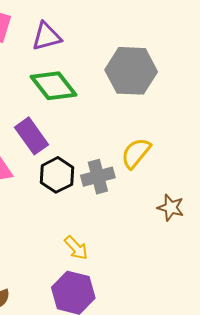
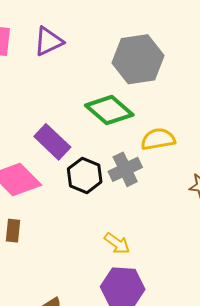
green diamond: (54, 86) -> (109, 110), moved
yellow semicircle: (136, 153) -> (158, 139), turned 52

